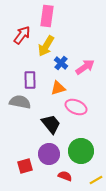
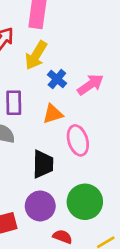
pink ellipse: (76, 107) -> (78, 140), turned 50
black trapezoid: (51, 124) -> (43, 164), turned 40

